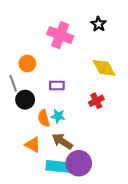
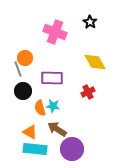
gray line: (13, 83) -> (18, 69), moved
purple rectangle: (57, 85) -> (52, 78), size x1.5
cyan rectangle: (59, 167) -> (35, 149), moved

